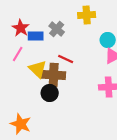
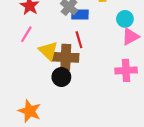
blue rectangle: (36, 36) -> (80, 15), moved
red line: (66, 59) -> (79, 40), turned 49

